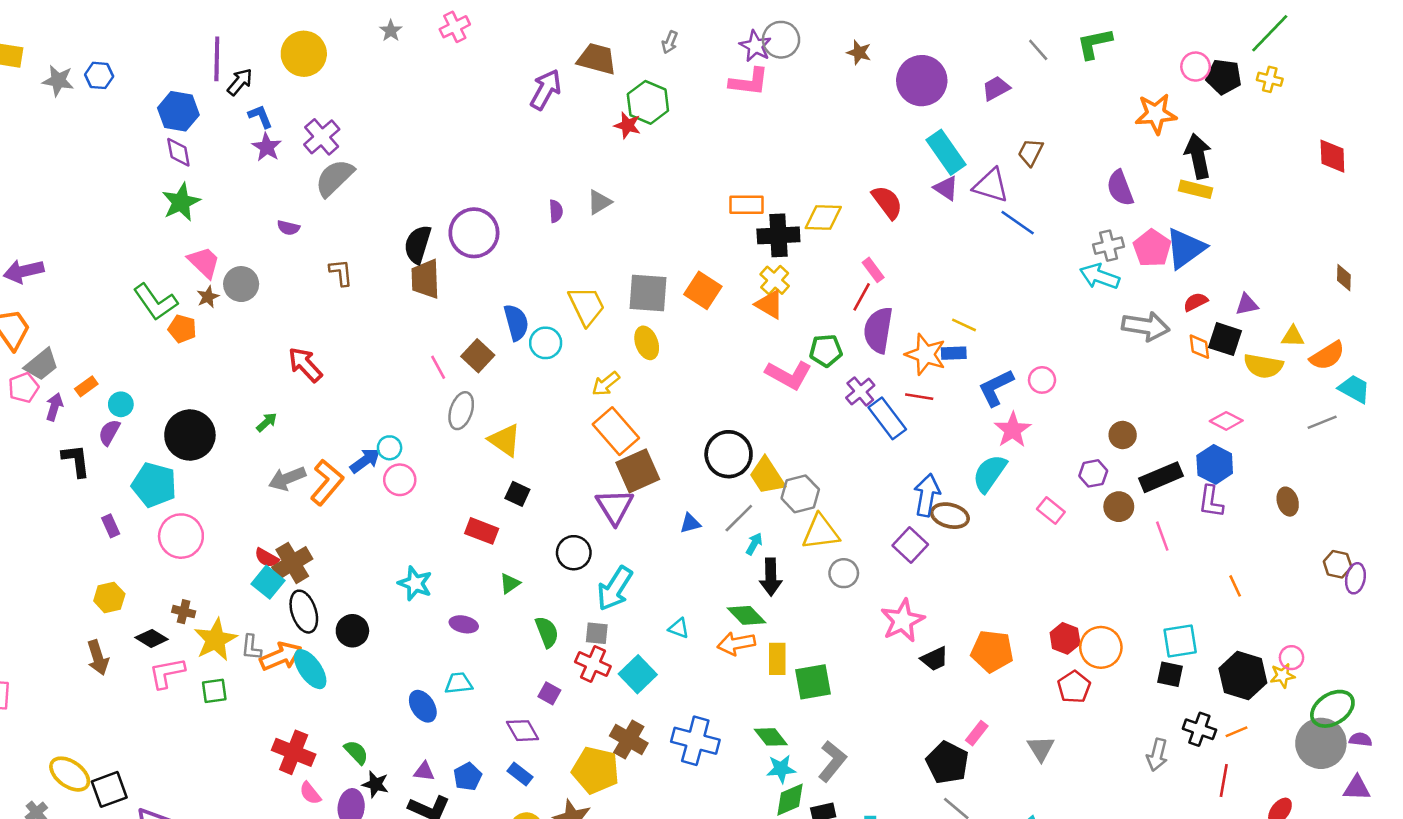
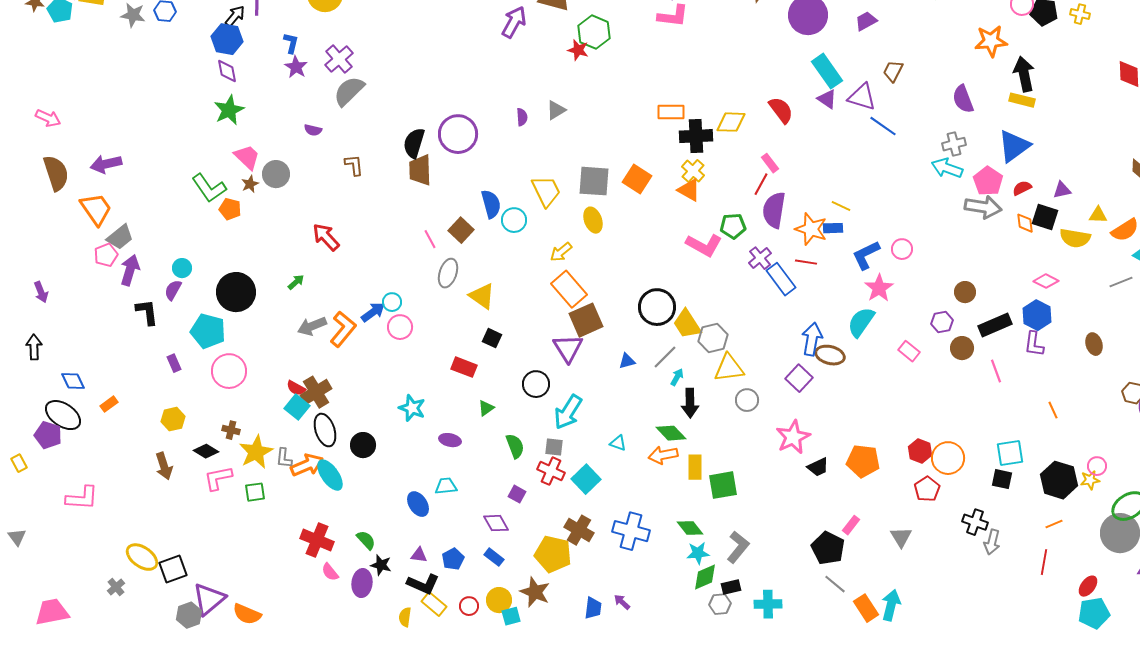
black arrow: (240, 82) -> (235, 16), moved
blue L-shape: (260, 116) -> (291, 43), turned 35
pink pentagon: (1152, 248) -> (988, 181), moved
orange rectangle: (86, 386) -> (109, 404), moved
purple arrow: (54, 407) -> (130, 270), size x1.4
black cross: (1199, 729) -> (975, 522), moved

